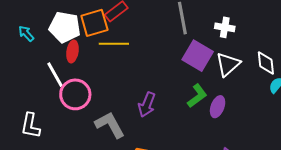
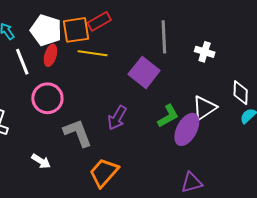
purple square: (198, 56) -> (144, 72), moved
white triangle: (228, 64) -> (204, 108), moved
white line: (55, 75) -> (22, 62), moved
purple ellipse: (218, 107) -> (187, 129), size x1.5

